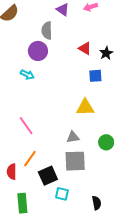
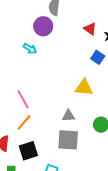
blue square: (95, 76) -> (98, 57), turned 32
orange line: (30, 159) -> (24, 122), moved
black square: (48, 176) -> (28, 151), moved

